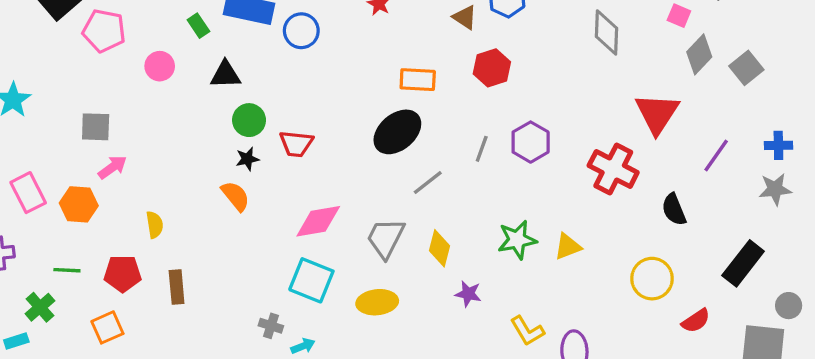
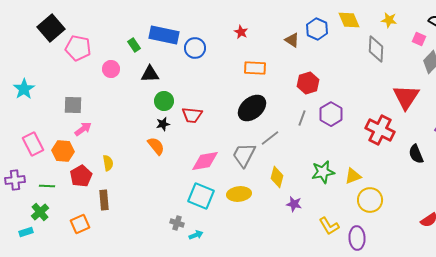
red hexagon: (492, 68) -> (308, 83), moved
orange rectangle: (418, 80) -> (255, 68), moved
gray trapezoid: (386, 238) -> (244, 155), moved
green line: (67, 270) -> (47, 186), moved
red pentagon: (123, 274) -> (81, 176), moved, turned -30
yellow circle: (652, 279) -> (370, 200), moved
brown rectangle: (177, 287) -> (104, 200), moved
yellow ellipse: (377, 302) -> (239, 194), moved

